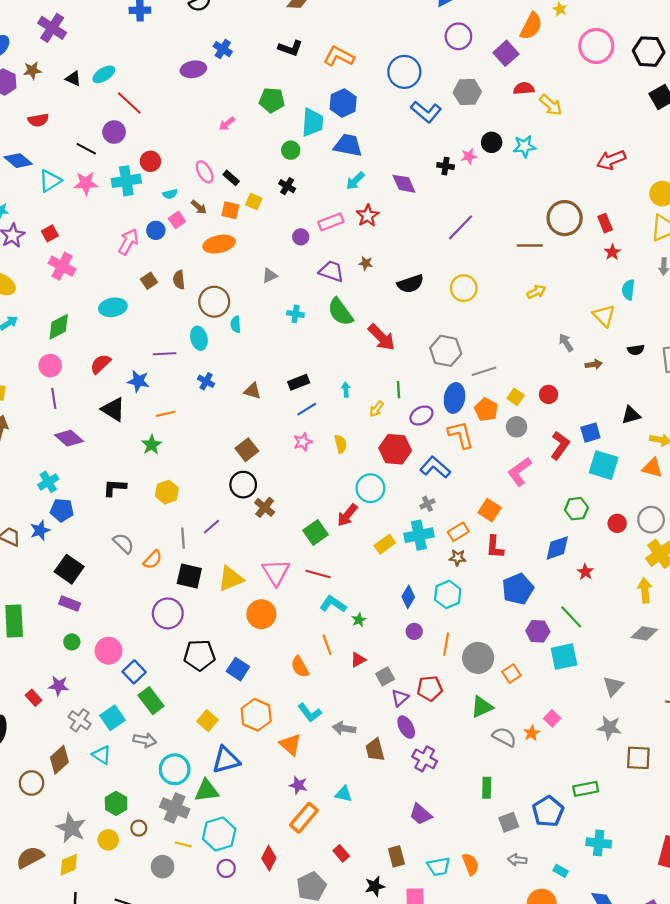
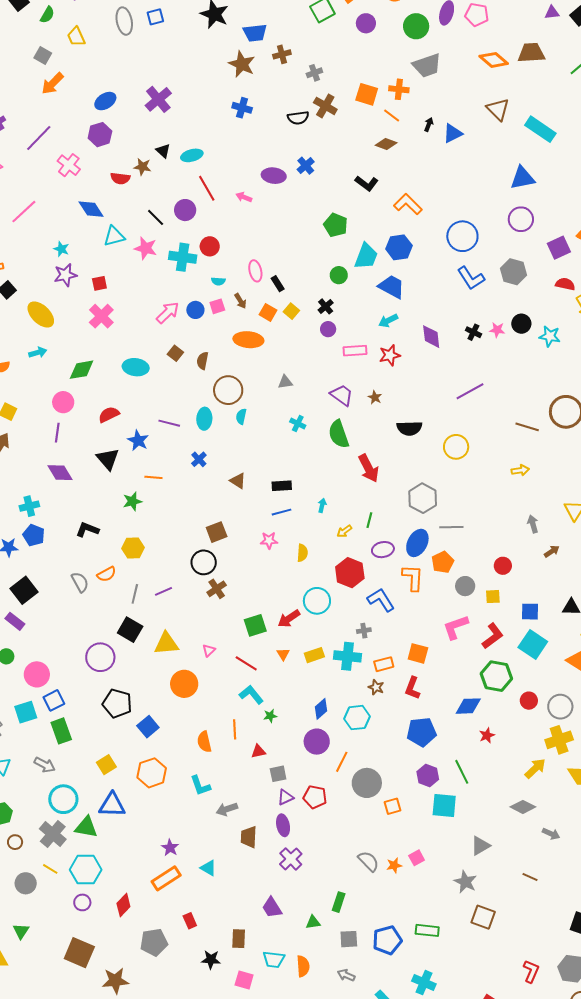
brown star: (32, 70) -> (142, 167), moved
pink arrow: (227, 124) -> (244, 197), moved, turned 42
purple circle: (301, 237) -> (328, 329), moved
brown square: (149, 281) -> (175, 353), turned -35
brown arrow: (594, 364) -> (552, 551), turned -42
yellow square: (516, 397) -> (493, 597), moved, turned 35
red L-shape: (560, 445) -> (493, 636), moved
green hexagon: (576, 509) -> (496, 676), size x1.4
orange square: (490, 510) -> (418, 653), turned -35
orange semicircle: (153, 560) -> (107, 574), moved
pink triangle: (276, 572) -> (209, 650), size x0.5
yellow arrow: (645, 590) -> (535, 768), turned 35
purple circle: (414, 631) -> (317, 742), size x1.6
green triangle: (482, 707) -> (313, 922), moved, size x0.7
cyan square: (113, 718) -> (26, 712), moved
gray arrow: (344, 728) -> (227, 809), turned -45
orange triangle: (290, 744) -> (283, 654), moved, size x0.6

